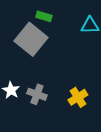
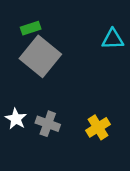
green rectangle: (44, 16) -> (31, 28), moved, turned -35

